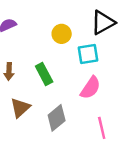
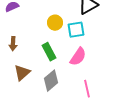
yellow circle: (62, 34) -> (55, 23), moved
green rectangle: (44, 74) -> (49, 52), moved

